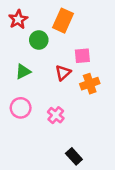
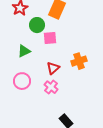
pink square: (82, 56) -> (50, 38), moved
red triangle: (63, 73) -> (53, 68), moved

